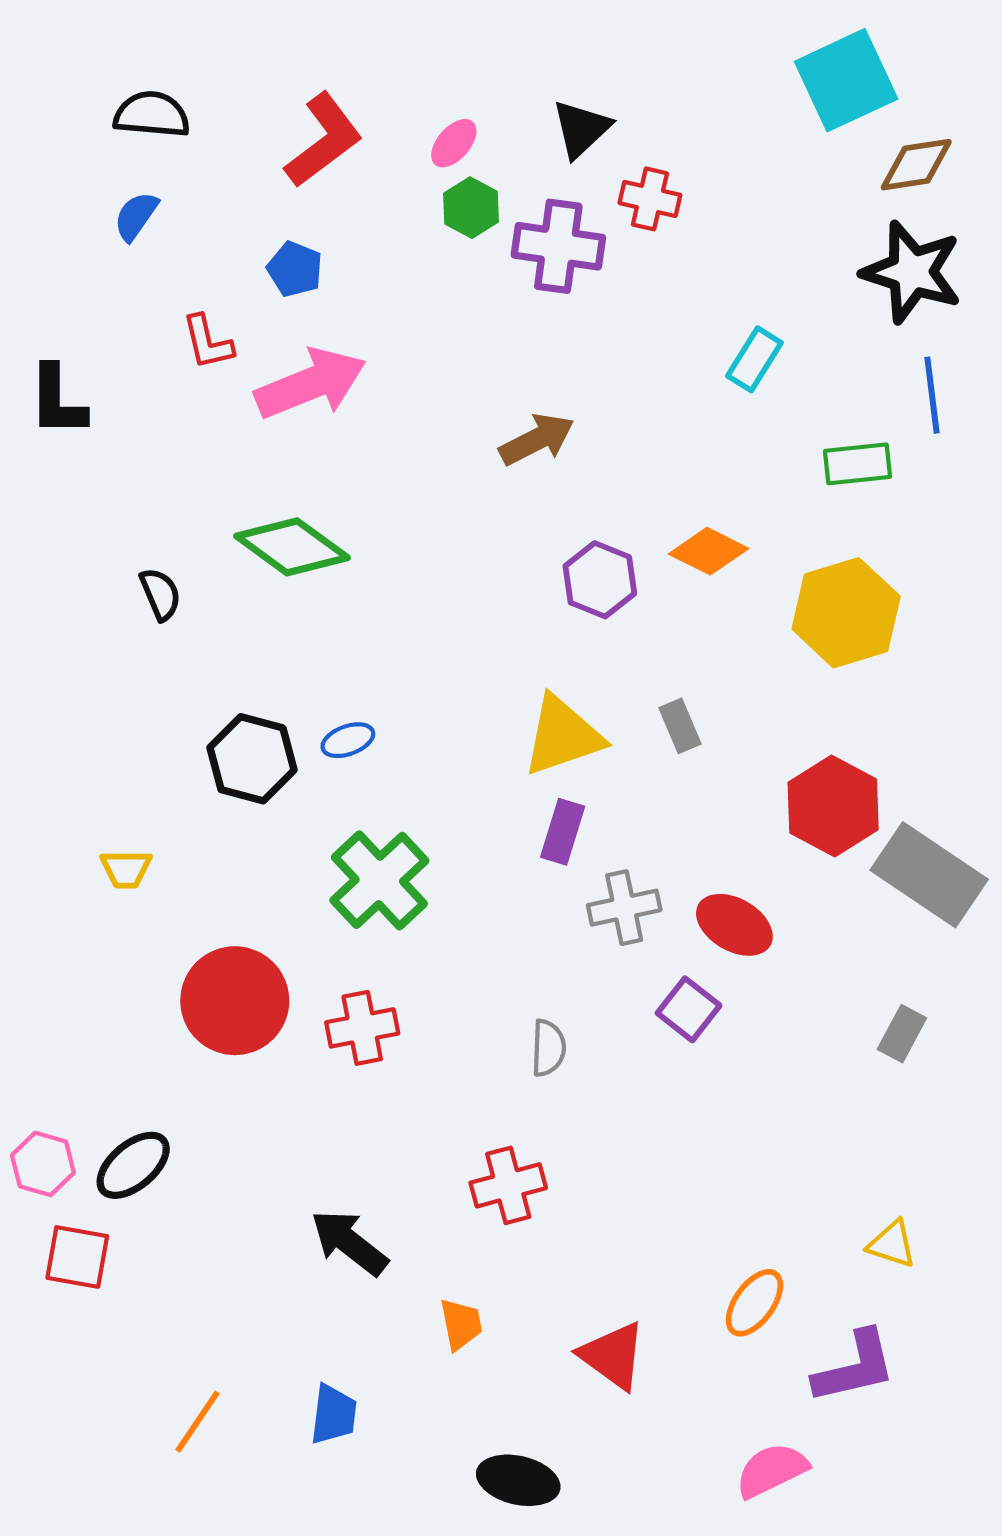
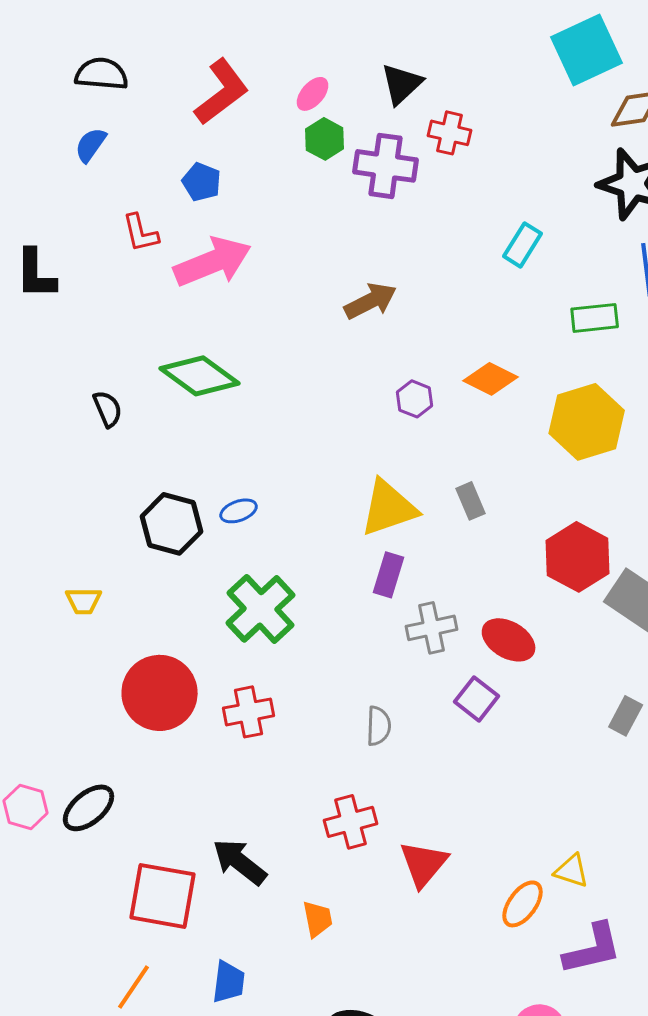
purple hexagon: (600, 580) -> (415, 399), size x0.7
yellow triangle: (892, 1244) -> (572, 871), moved
red square: (77, 1257) -> (163, 896), moved, size x1.5
red triangle: (613, 1356) -> (424, 864), moved, turned 34

